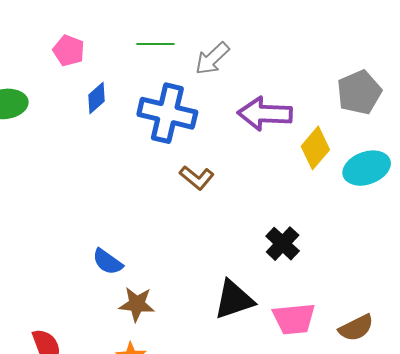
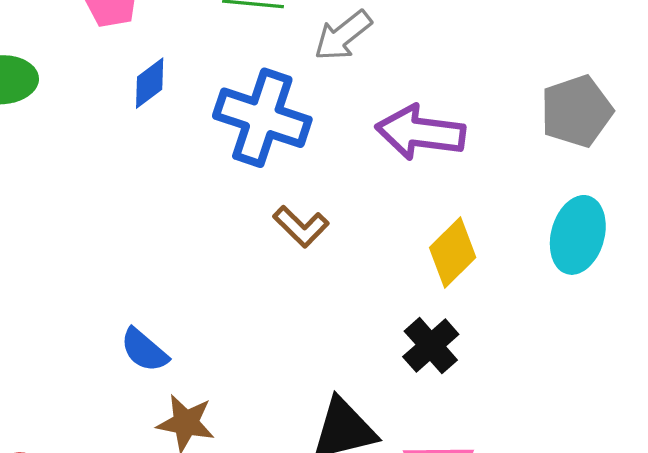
yellow diamond: (315, 148) -> (453, 253), moved
cyan ellipse: (367, 168) -> (578, 235), turned -60

